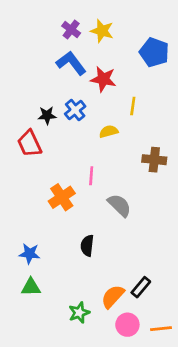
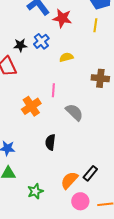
yellow line: (133, 106) -> (95, 25), moved
green star: (79, 313) -> (35, 191), moved

